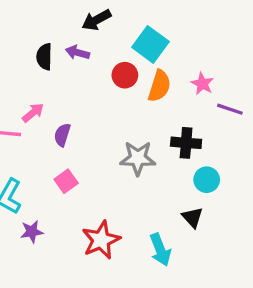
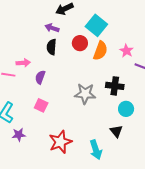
black semicircle: (44, 57) -> (52, 47), moved
pink arrow: (33, 113) -> (23, 63), turned 32
pink square: (66, 181) -> (41, 105), turned -32

